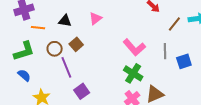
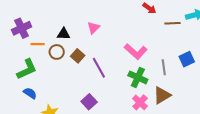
brown line: (174, 24) -> (172, 23), turned 56
brown circle: (55, 49) -> (57, 52), moved
gray line: (165, 51) -> (164, 67), moved
purple line: (66, 67) -> (99, 68), moved

